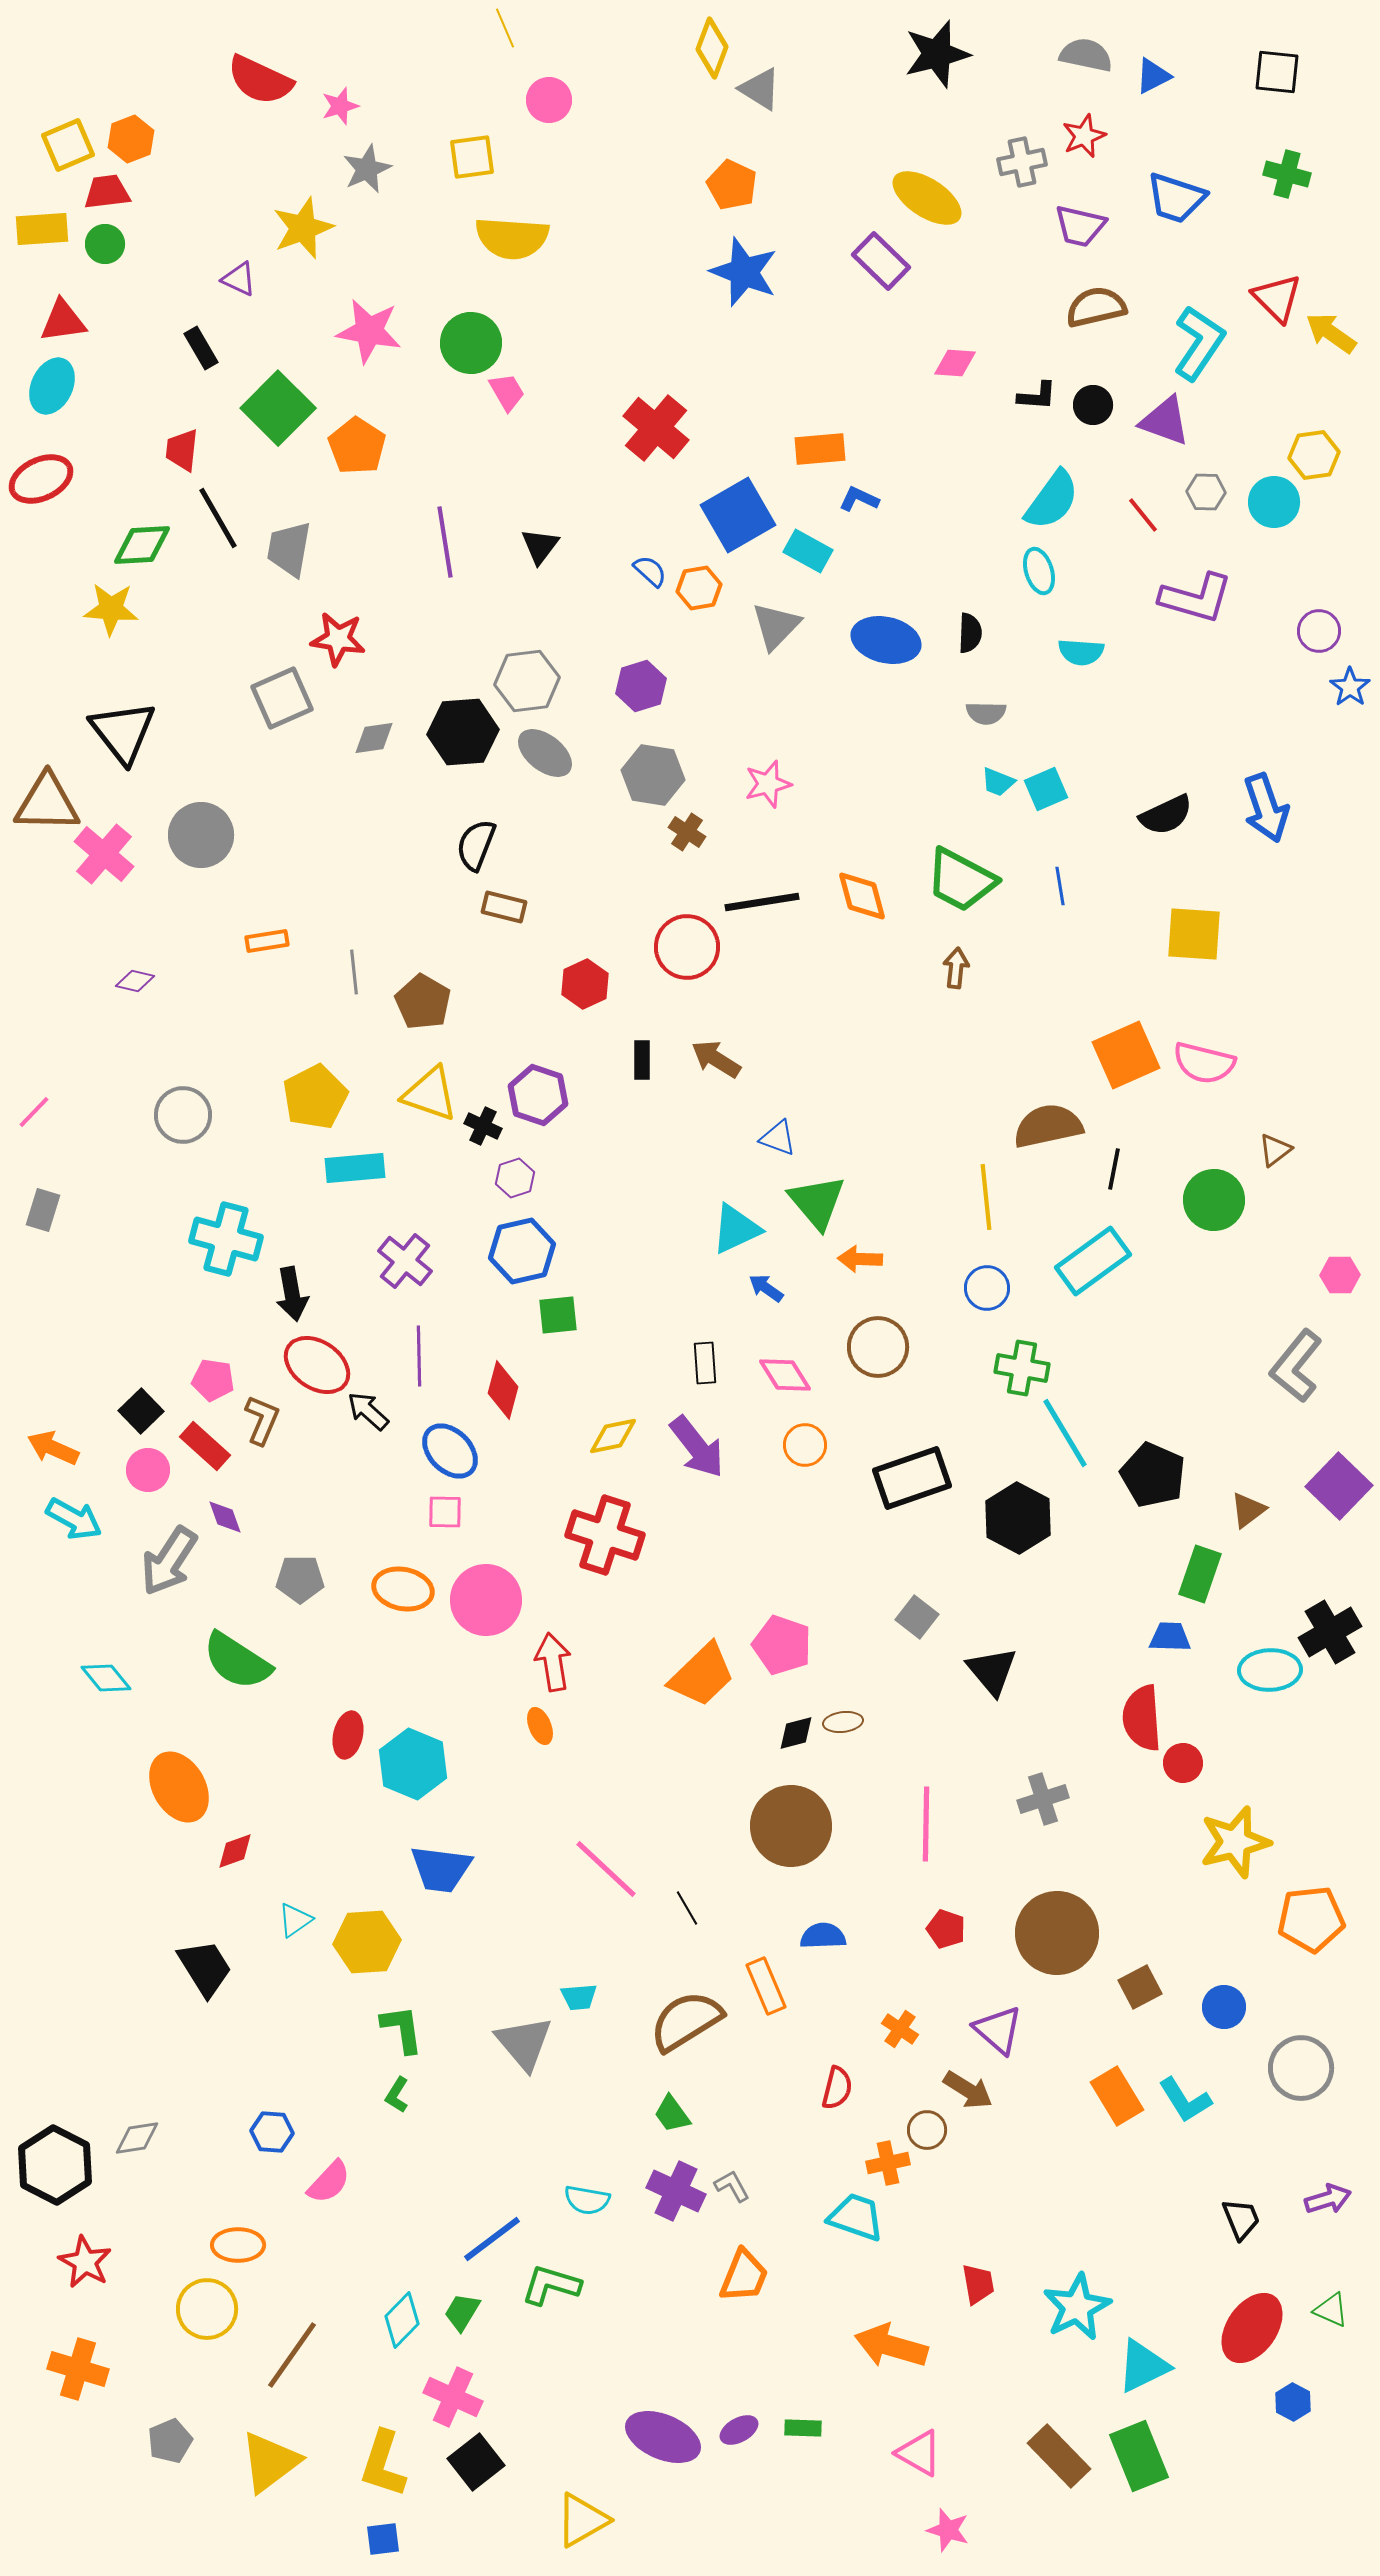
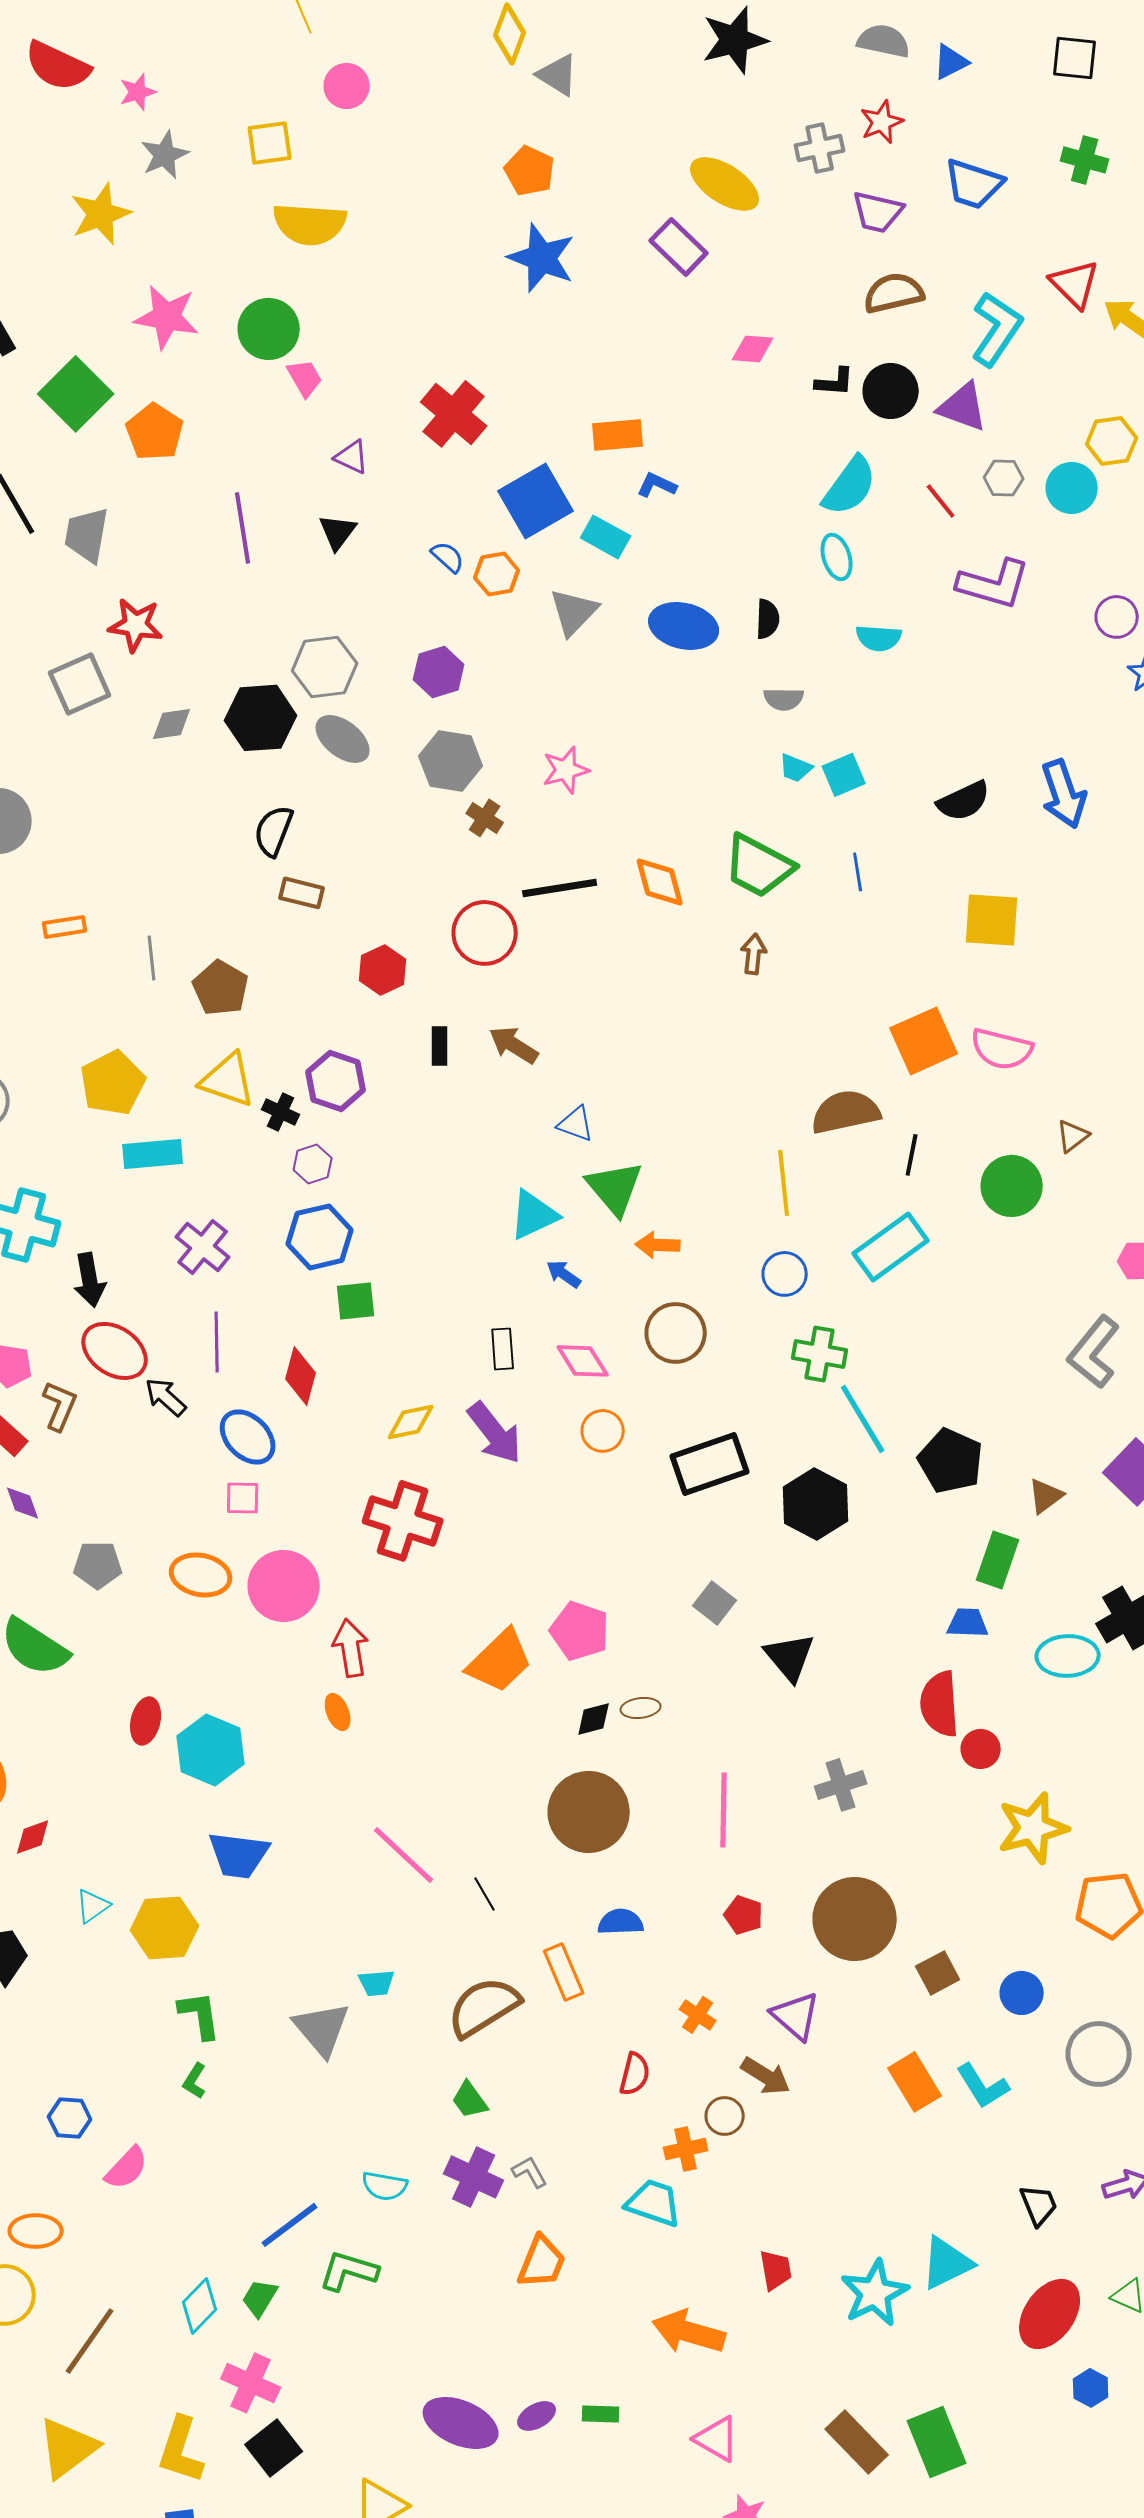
purple triangle: (239, 279) -> (352, 457), moved
black circle: (1093, 405) -> (891, 391), size x1.4
cyan triangle: (1143, 2366) -> (947, 2263), moved

